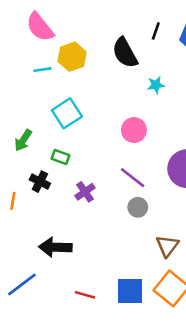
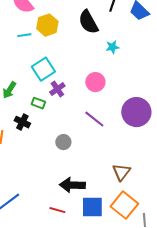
purple cross: (85, 192) -> (57, 89), moved
gray circle: (138, 207) -> (63, 142), moved
black arrow: (55, 247) -> (72, 185), moved

